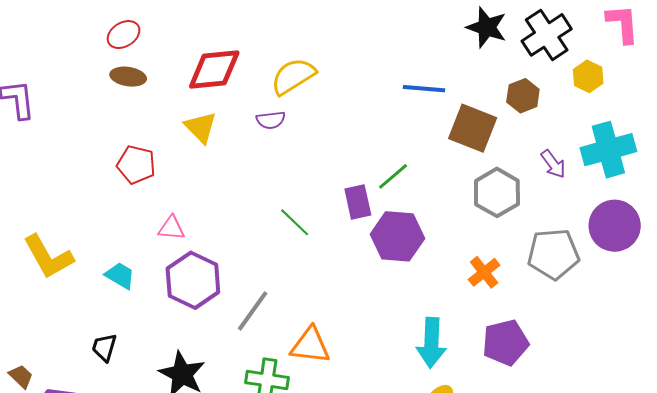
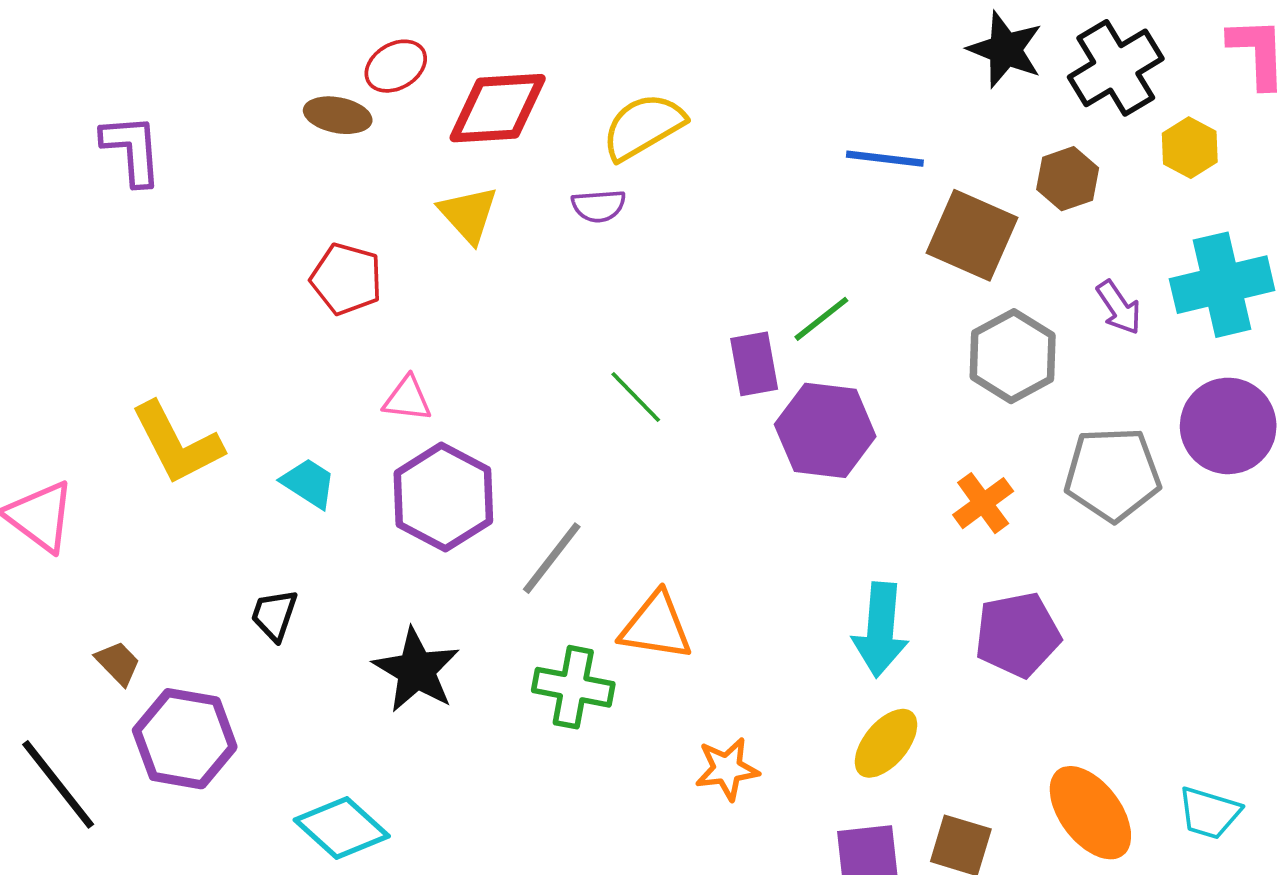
red ellipse: (124, 35) -> (396, 66), moved

